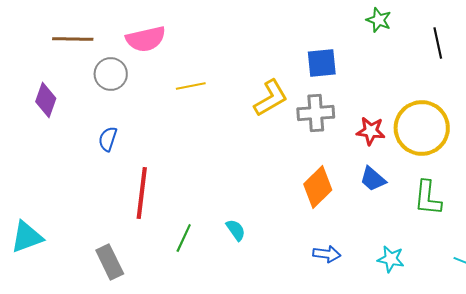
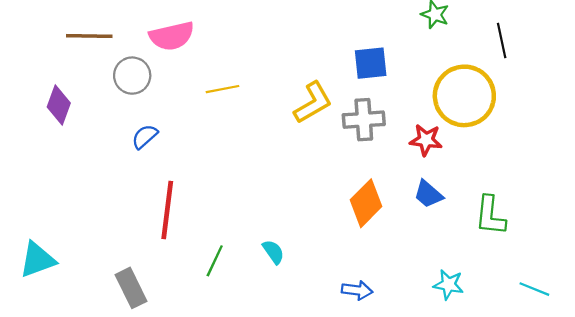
yellow circle: (422, 128) -> (464, 96), moved
blue semicircle: (108, 139) -> (145, 137), moved, turned 30
blue arrow: (327, 254) -> (357, 290), moved

